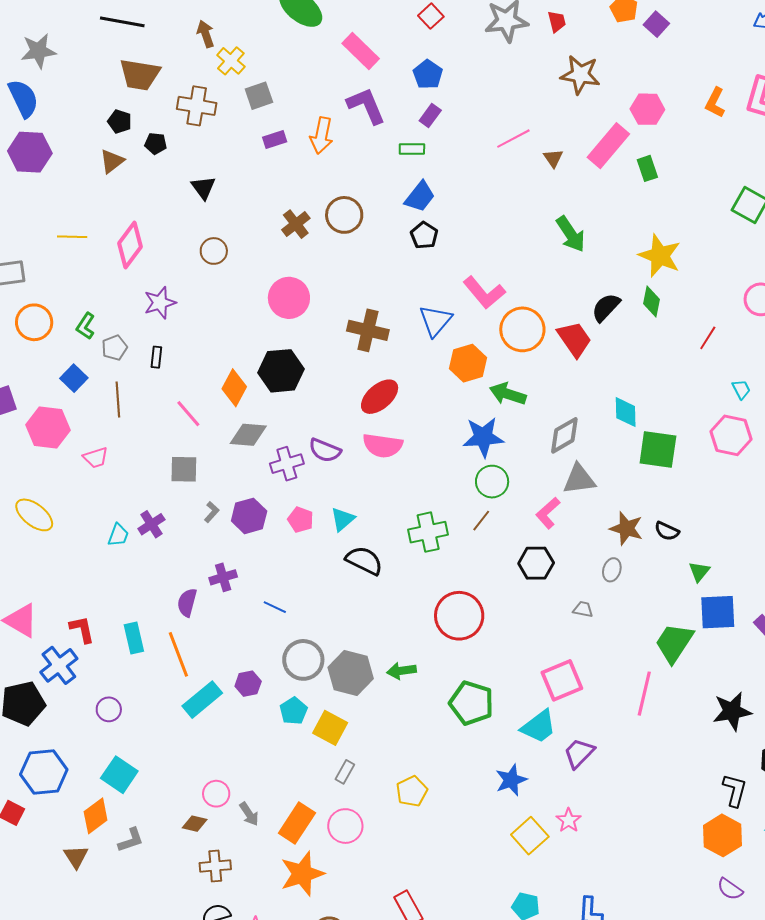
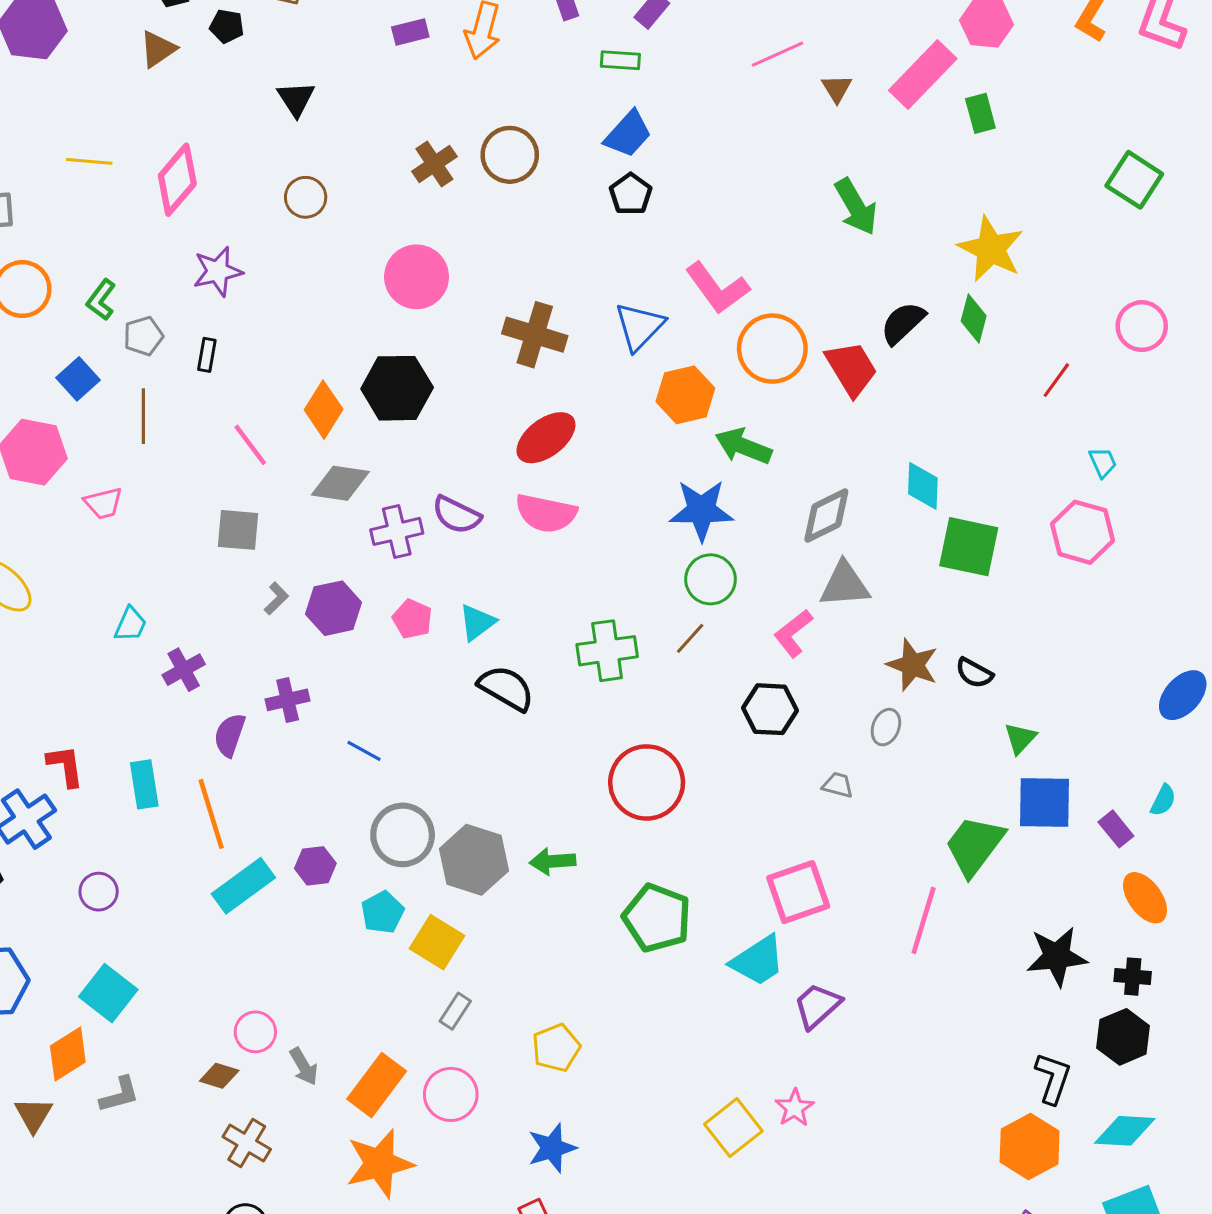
purple cross: (151, 524) -> (184, 670), moved
blue star: (511, 780) -> (552, 1148), moved
brown cross: (215, 866) -> (247, 1143), turned 32

